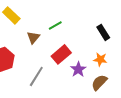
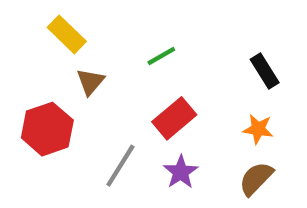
brown triangle: (33, 37) -> (90, 82), moved
purple star: (78, 69) -> (181, 172), moved

